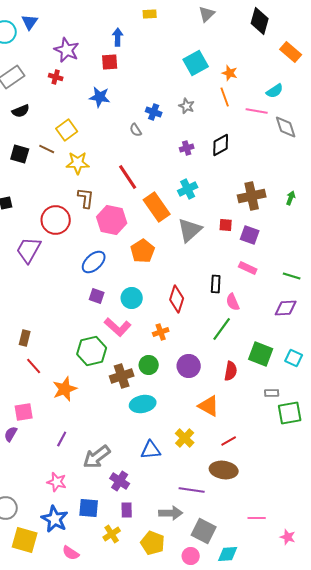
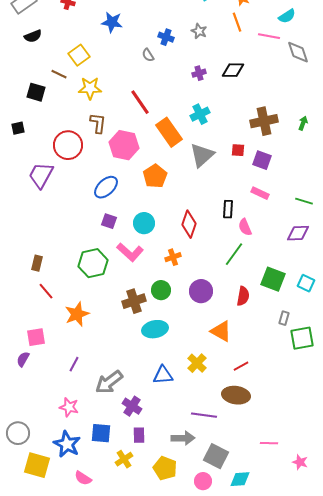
black diamond: (221, 145) -> (233, 70), turned 30
black square: (20, 154) -> (36, 92), moved
green hexagon: (92, 351) -> (93, 263), moved
gray rectangle: (272, 393) -> (284, 318), turned -72

